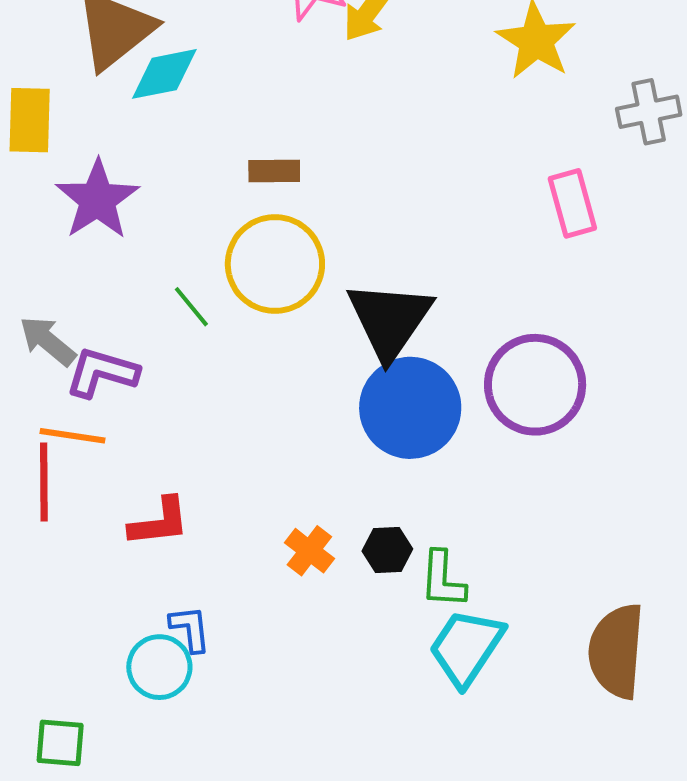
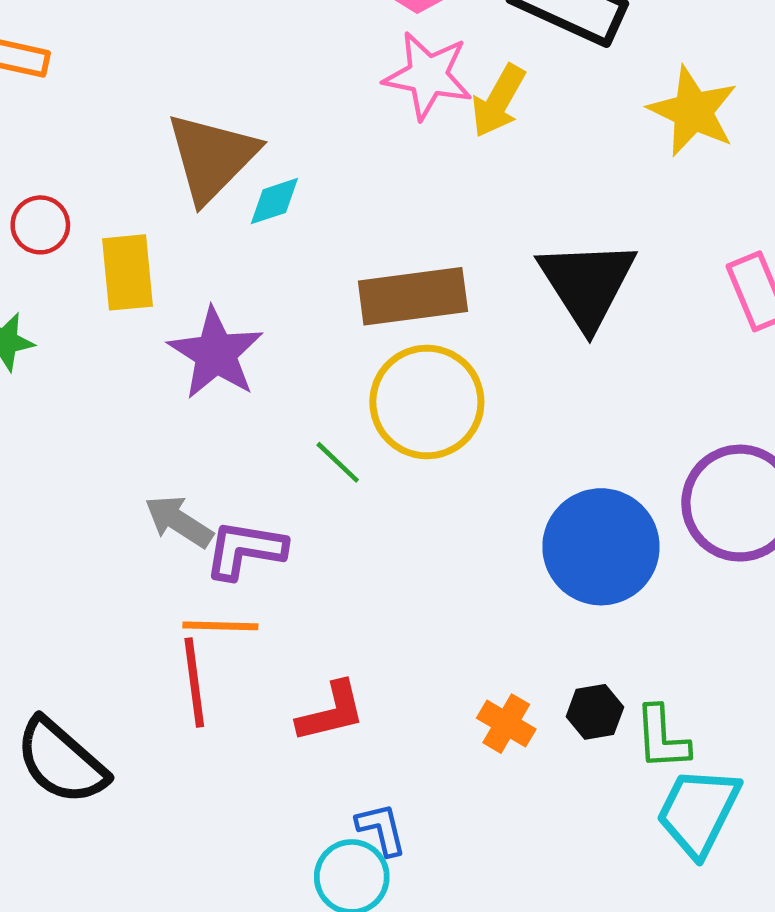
cyan diamond: (164, 74) -> (274, 201), size x0.7
brown rectangle: (274, 171) -> (413, 296), size x1.8
black triangle: (389, 320) -> (587, 284), moved

